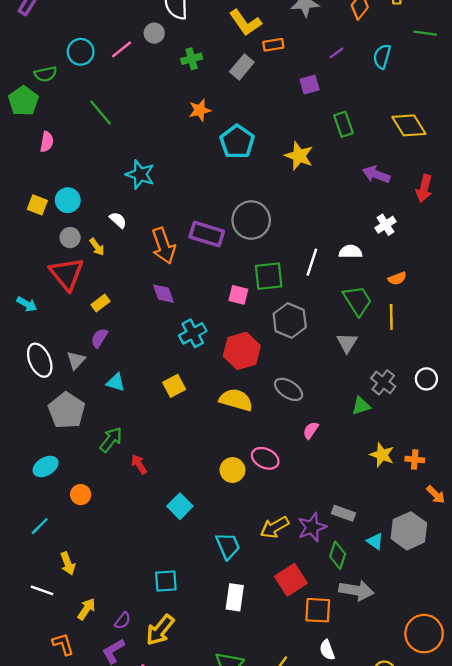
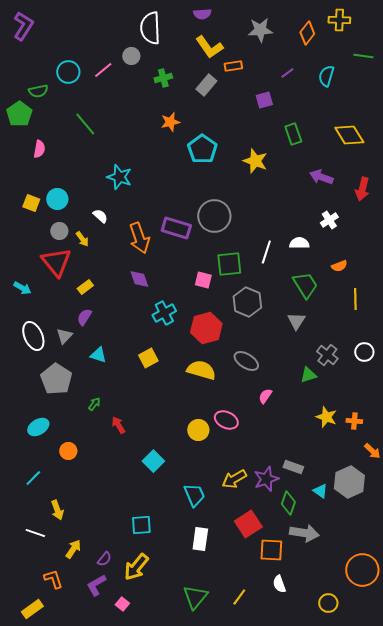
yellow line: (391, 317) -> (355, 299), moved
green arrow: (111, 440) -> (94, 404), size x0.6

